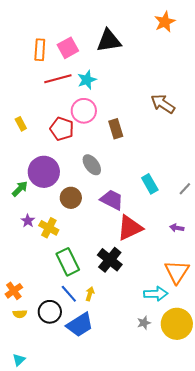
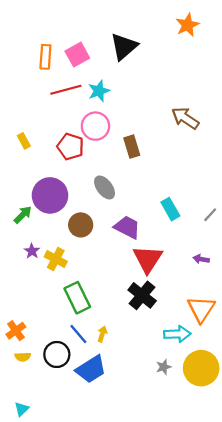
black triangle: (109, 41) -> (124, 47), turned -32
red triangle: (130, 228) -> (148, 259), turned -32
black cross: (110, 260) -> (142, 295), moved

